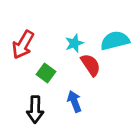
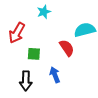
cyan star: (74, 43) -> (44, 12), moved
green square: (46, 73) -> (34, 54), turned -32

